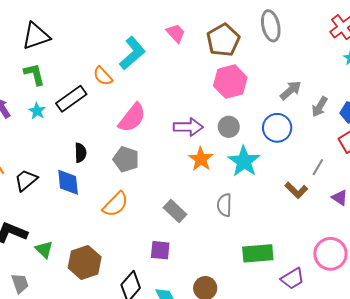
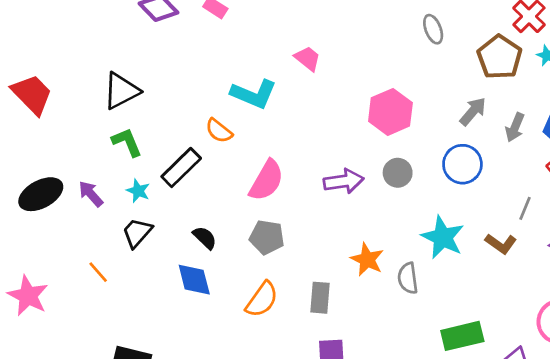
gray ellipse: (271, 26) -> (433, 29), size x0.7
brown pentagon: (223, 40) -> (500, 57), moved
cyan L-shape: (132, 53) -> (254, 94), turned 72
black semicircle: (80, 153) -> (205, 238), turned -36
orange star: (201, 159) -> (367, 260), moved
cyan star: (244, 161) -> (443, 237), moved
black trapezoid: (26, 180) -> (137, 233), moved
gray rectangle: (175, 211) -> (320, 298), moved, turned 60

